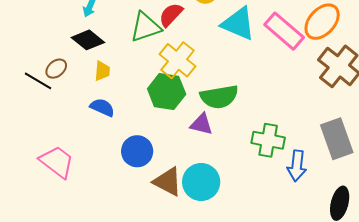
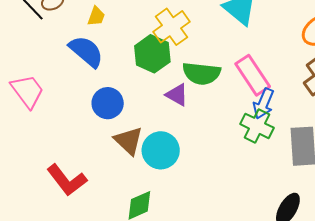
pink rectangle: (284, 31) -> (253, 75), moved
blue semicircle: (102, 107) -> (86, 51), size x1.5
green cross: (268, 140) -> (257, 126), moved
blue arrow: (297, 166) -> (264, 104), moved

